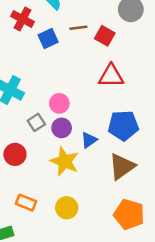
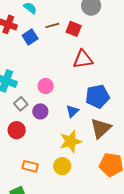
gray square: (36, 122) -> (21, 104), moved
purple circle: (62, 128) -> (40, 111), moved
yellow star: (65, 161) -> (70, 141), moved, turned -30

